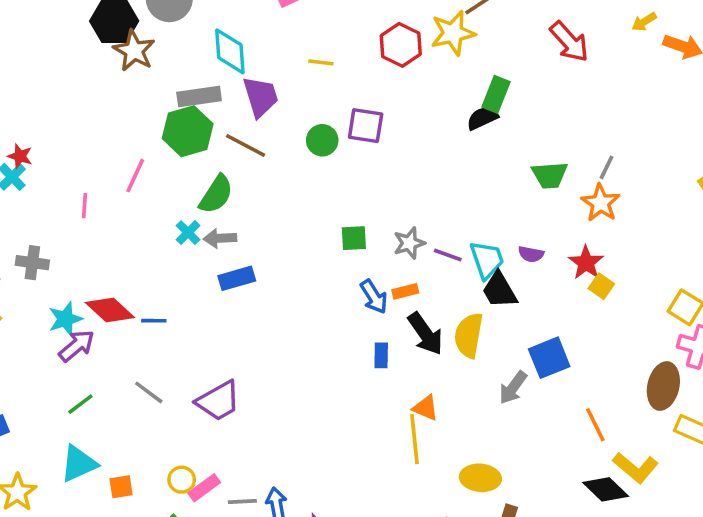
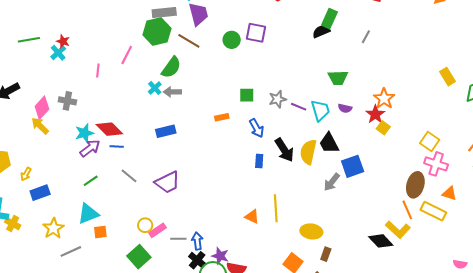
gray line: (607, 167) -> (366, 37), moved
green trapezoid: (550, 175) -> (338, 78), moved
orange star: (600, 203) -> (384, 99), moved
blue rectangle: (237, 278) -> (166, 131), moved
black trapezoid: (499, 290) -> (329, 143), moved
orange rectangle: (405, 291) -> (222, 117), moved
blue line: (154, 321) -> (117, 147), moved
orange triangle: (426, 408) -> (252, 217), moved
orange line: (595, 425) -> (407, 210), moved
orange square: (121, 487) -> (100, 232), moved

